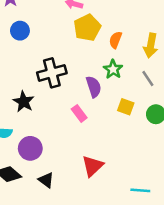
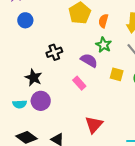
black cross: (52, 73) -> (54, 52), size x0.7
purple semicircle: (94, 87) -> (89, 60), turned -36
purple circle: (30, 148) -> (41, 101), moved

